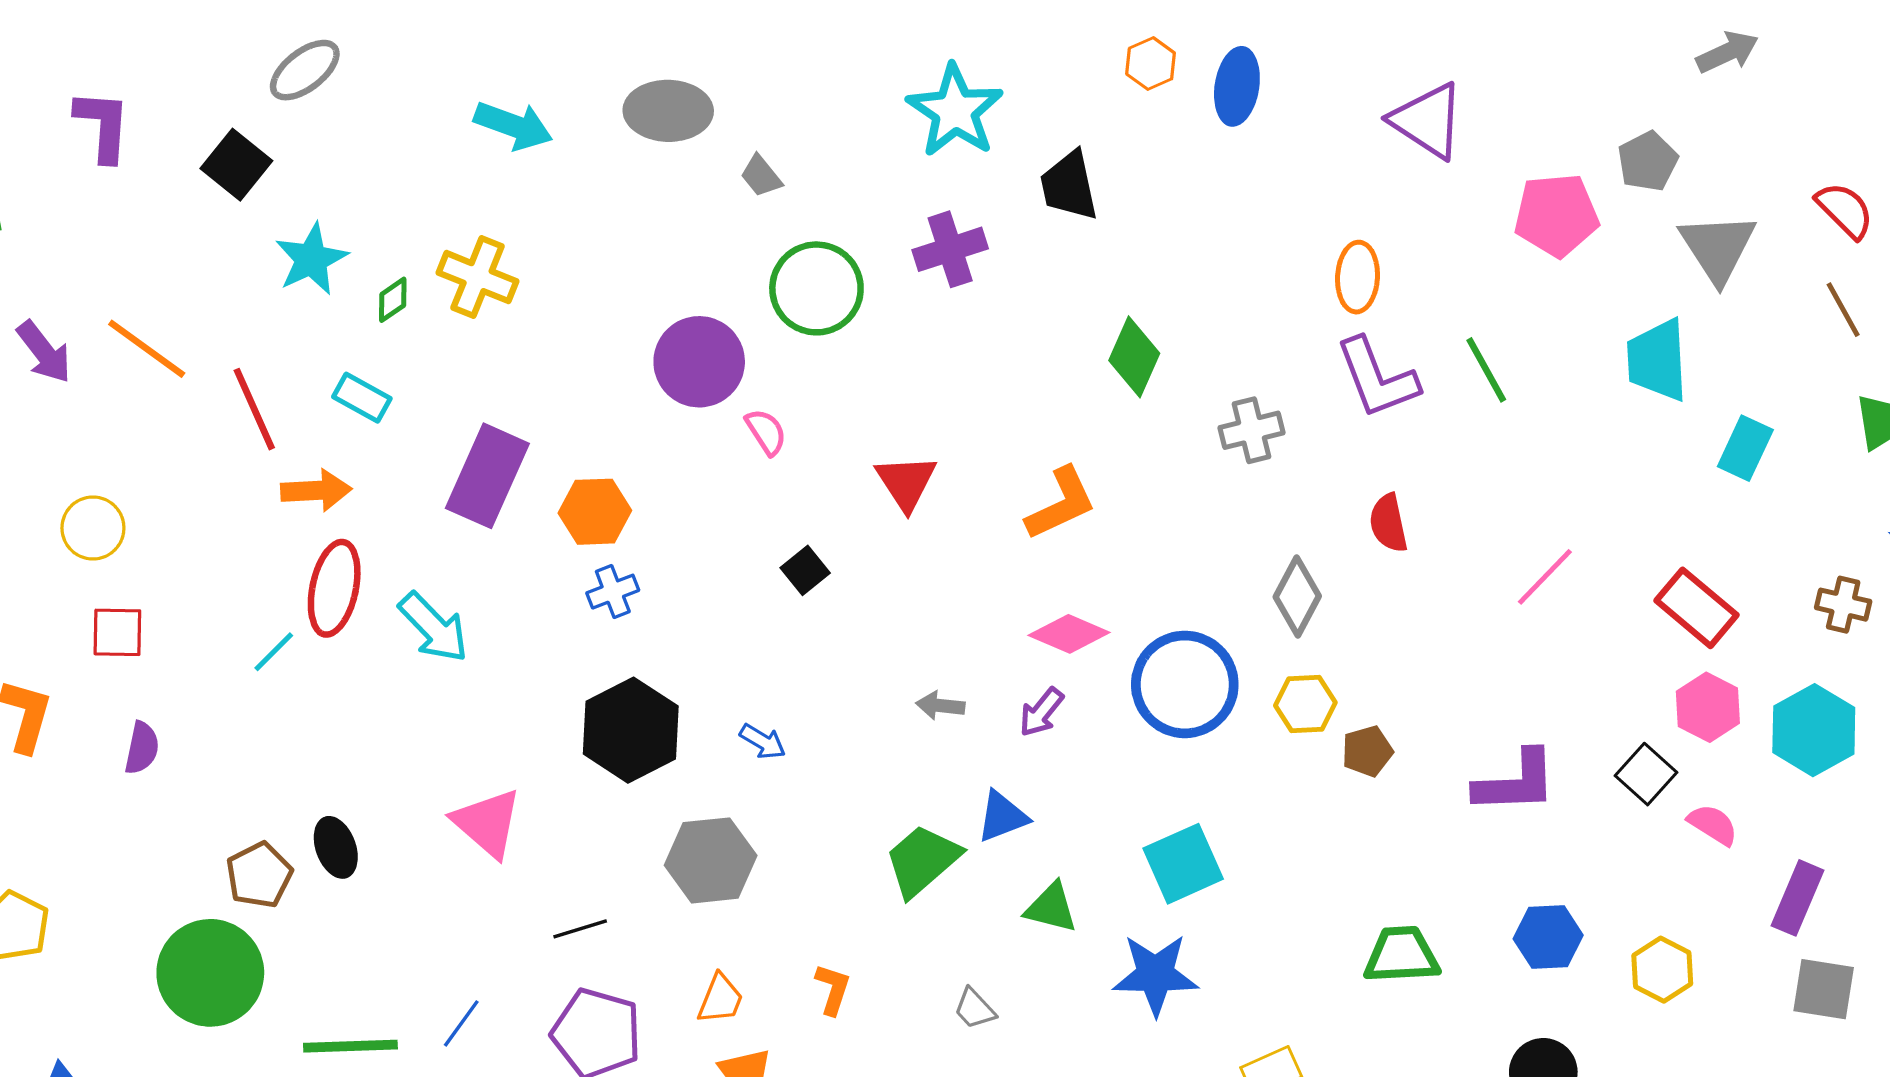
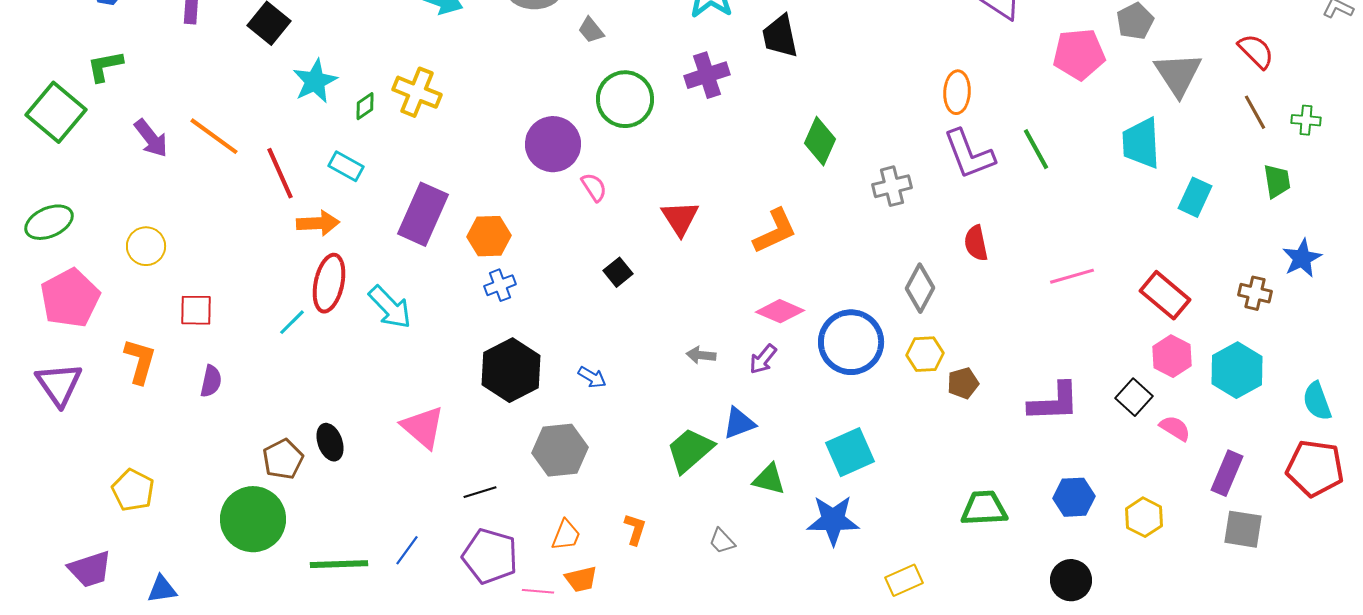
yellow circle: (93, 528) -> (146, 246), moved
pink line: (1545, 577) -> (1072, 276), turned 30

